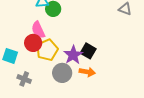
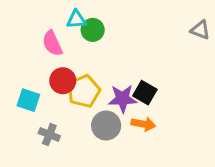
pink semicircle: (38, 30) -> (52, 43), moved
purple star: (73, 55) -> (123, 99), turned 30

